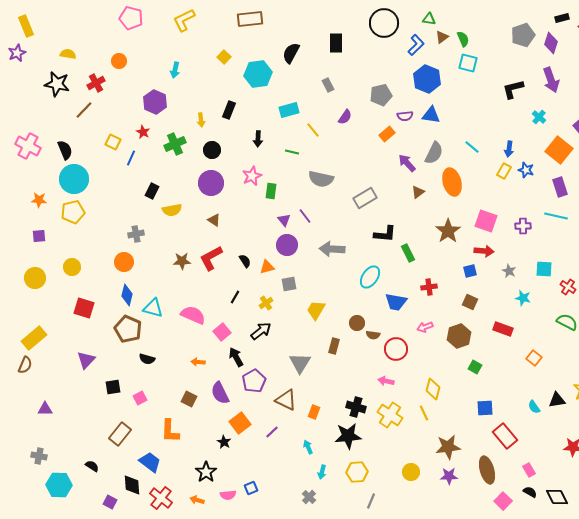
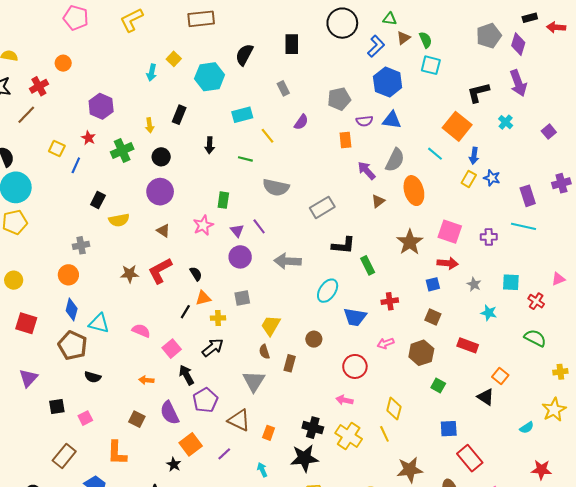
cyan arrow: (175, 70) -> (152, 73), moved
orange rectangle: (387, 134) -> (345, 140), turned -56
orange square: (559, 150) -> (457, 126), moved
pink star: (252, 176) -> (203, 225), moved
orange triangle: (267, 267) -> (203, 298), moved
yellow cross: (266, 303) -> (218, 318), turned 32
pink semicircle: (193, 315) -> (141, 331), size x0.7
brown semicircle: (373, 335) -> (264, 352), moved, turned 64
black triangle: (557, 400) -> (486, 397), moved, turned 42
cyan semicircle: (534, 407) -> (527, 428), moved, turned -88

